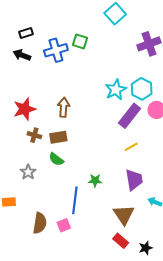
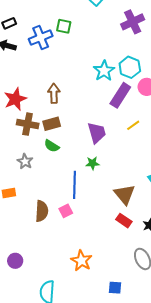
brown cross: (34, 135) -> (28, 124), size x1.5
yellow line: (131, 147) -> (133, 125), moved
purple trapezoid: (134, 180) -> (97, 133), moved

